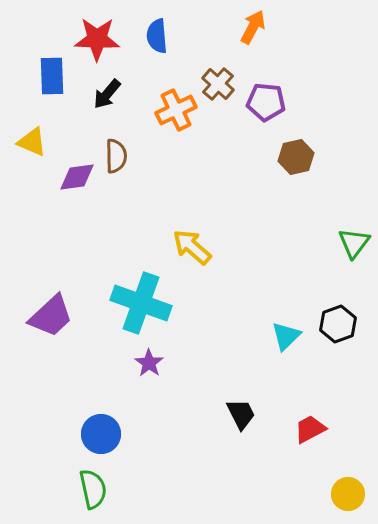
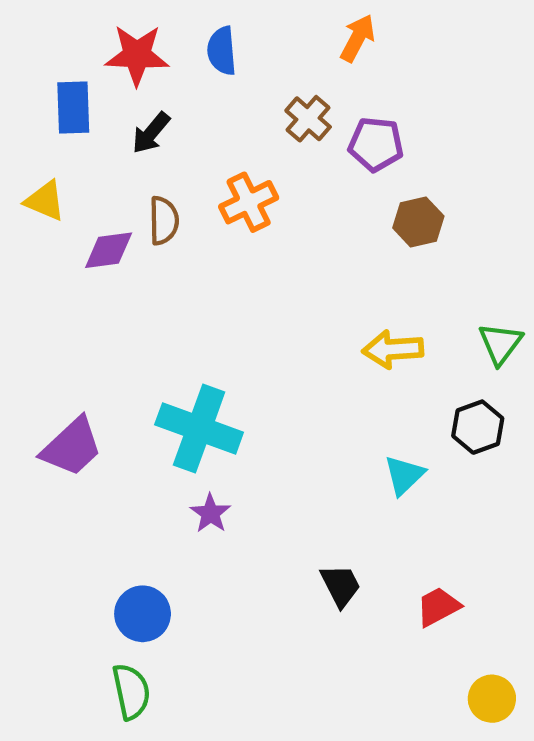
orange cross: (176, 110) -> (249, 202), moved
yellow arrow: (192, 247) -> (393, 349), moved, turned -45
black hexagon: (338, 324) -> (478, 427), moved

